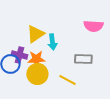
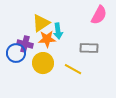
pink semicircle: (93, 26) -> (99, 15), turned -66
orange star: (36, 59) -> (47, 39), moved

